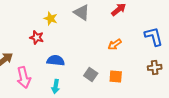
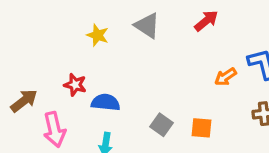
red star: (37, 37) -> (75, 85), moved
orange arrow: (115, 44) -> (225, 77), moved

